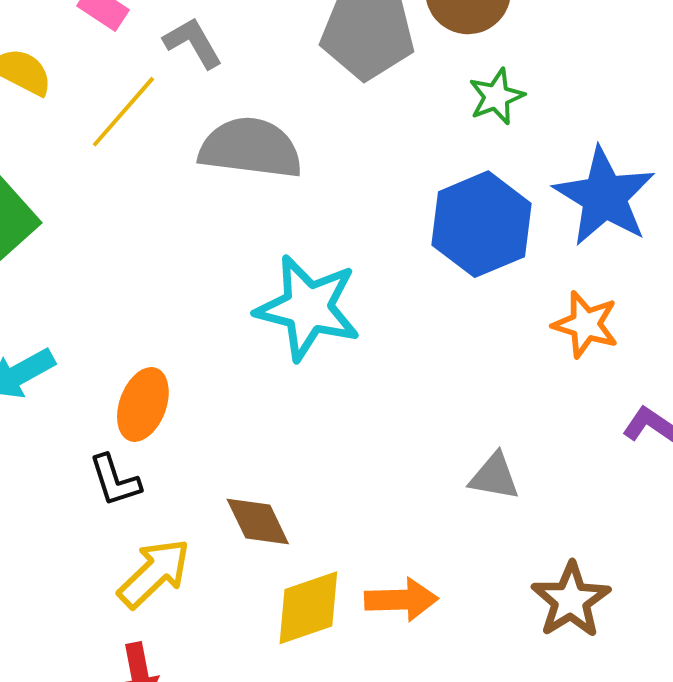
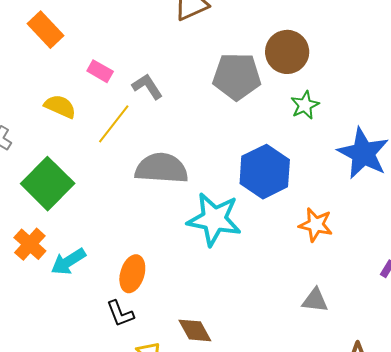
gray semicircle: (251, 148) -> (162, 168), moved
blue hexagon: (482, 224) -> (265, 172), moved
orange star: (586, 324) -> (316, 225), moved

